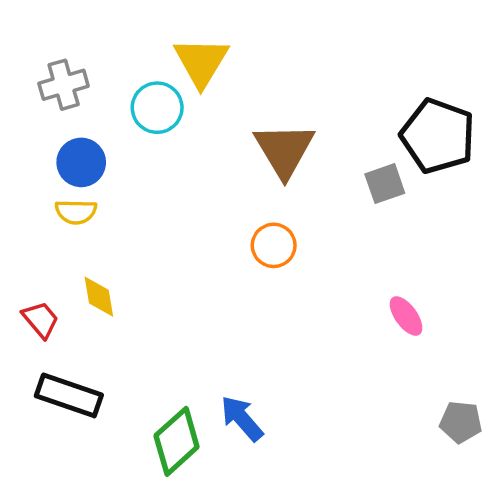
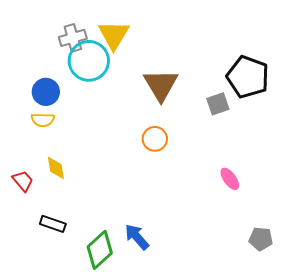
gray cross: (64, 85) -> (73, 38), moved
cyan circle: (157, 108) -> (89, 61), size x1.4
black rectangle: (69, 395) -> (53, 224), moved, size x0.7

